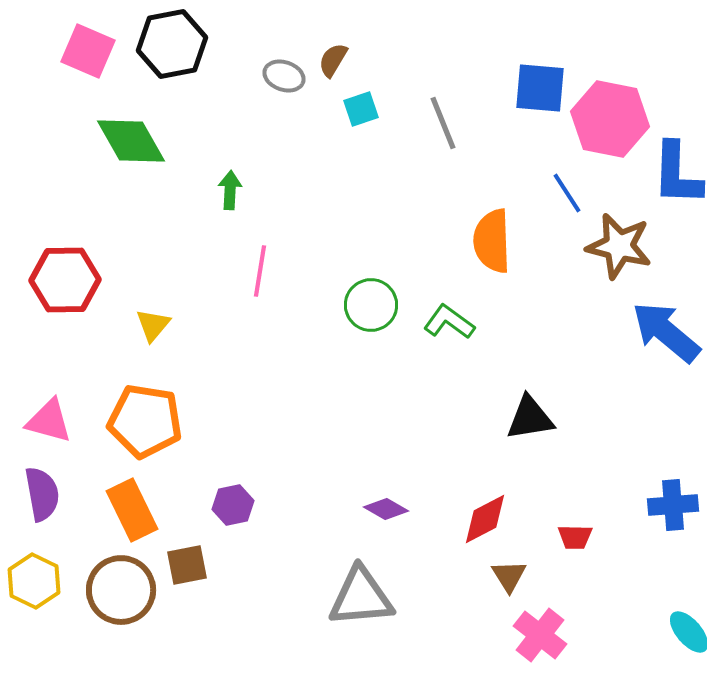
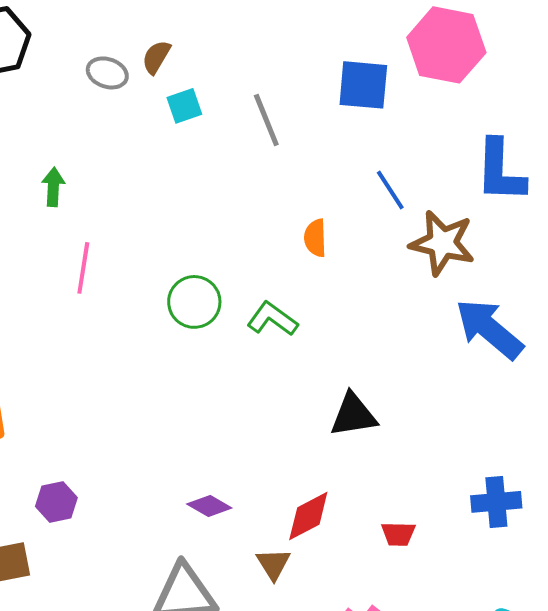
pink hexagon: (610, 119) -> (446, 45), moved
orange semicircle: (492, 241) -> (315, 238), size x0.6
brown triangle: (509, 576) -> (273, 564), moved

